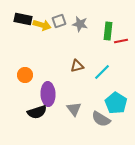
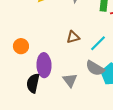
black semicircle: (37, 112) -> (33, 83), turned 120
gray semicircle: (101, 119) -> (95, 68), moved

